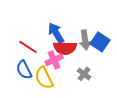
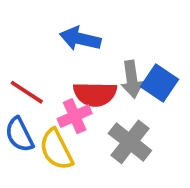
blue arrow: (56, 33) -> (80, 39), moved, turned -45
gray cross: (84, 74) -> (130, 142), size x1.6

